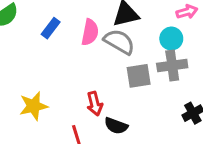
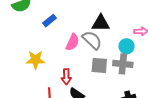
pink semicircle: (90, 32) -> (73, 42), moved
yellow star: (34, 106) -> (35, 60), moved

